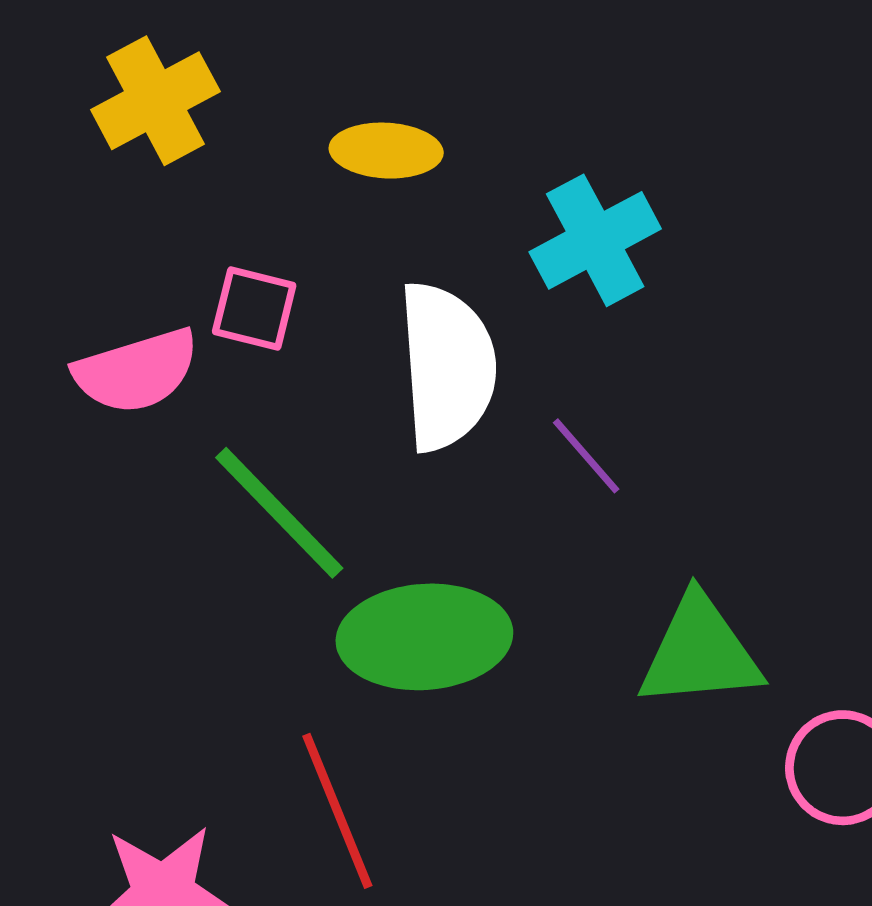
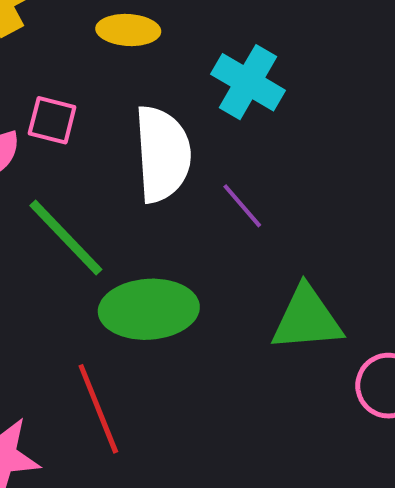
cyan cross: (595, 240) -> (248, 82), turned -32

